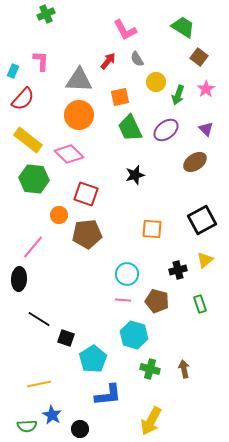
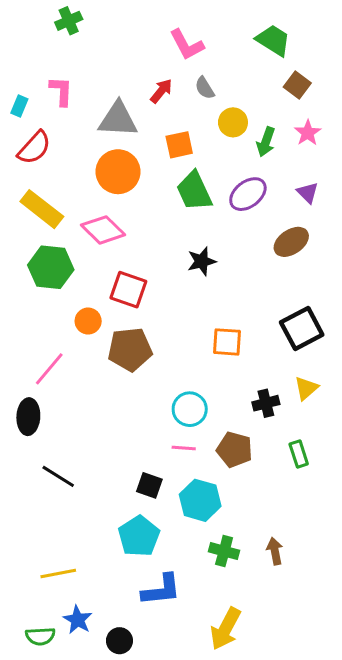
black square: (66, 338) -> (149, 485), moved

